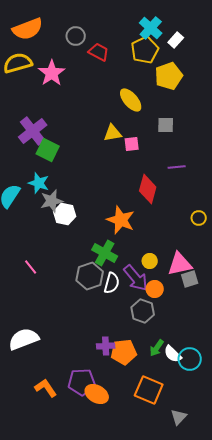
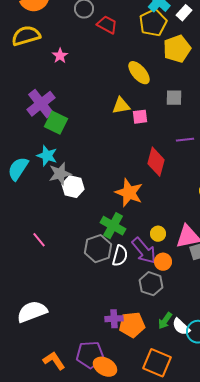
pink star: (52, 73) -> (60, 56), moved, size x0.6

